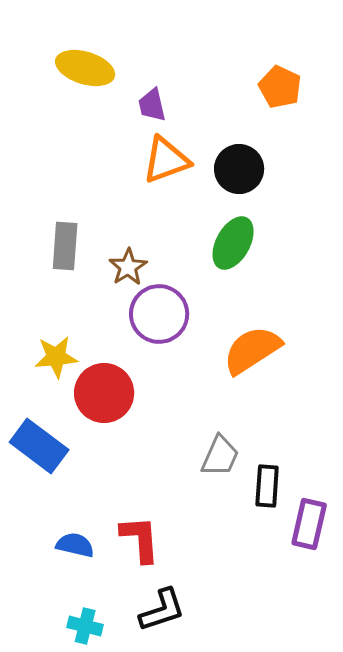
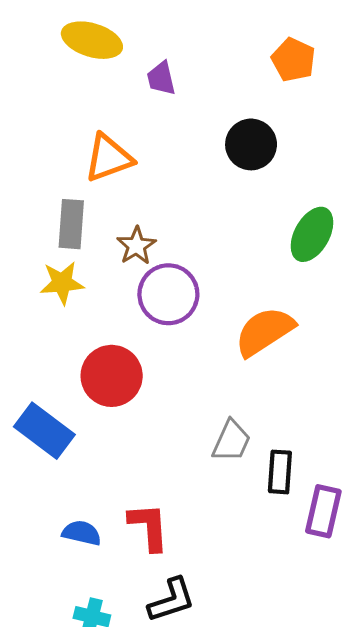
orange triangle: (166, 160) -> (108, 158), moved
green ellipse: (233, 243) -> (312, 234), moved
yellow star: (56, 357) -> (62, 283), moved

